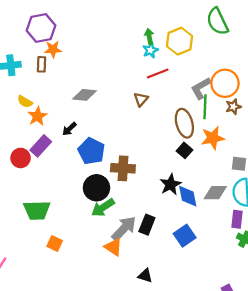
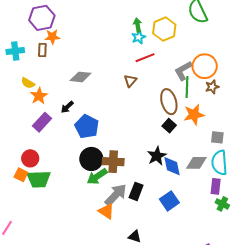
red circle: (21, 158) -> (30, 158), moved
brown cross: (123, 168) -> (113, 162), moved
orange square: (55, 243) -> (21, 175), moved

